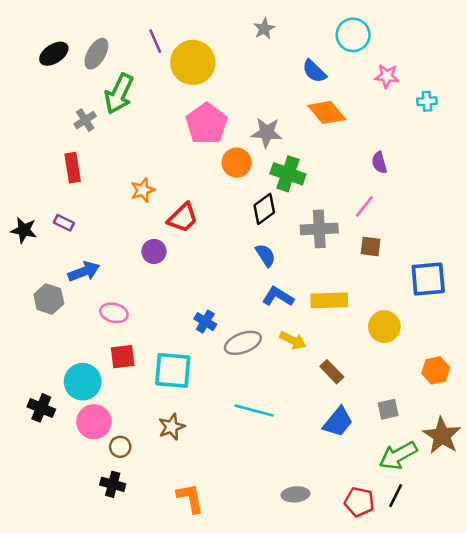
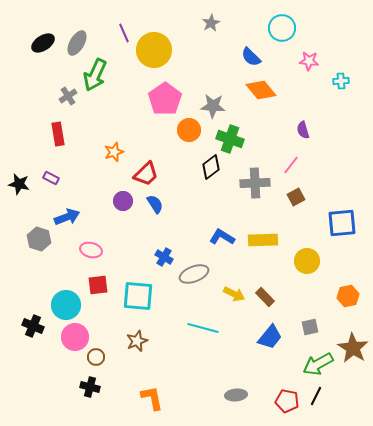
brown square: (371, 246) -> (296, 197), turned -36
blue semicircle: (265, 255) -> (155, 204), moved
yellow arrow: (293, 340) -> (234, 294), moved

